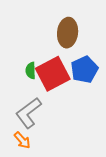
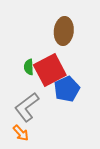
blue pentagon: (84, 70) -> (67, 89), moved

